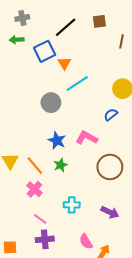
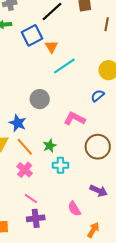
gray circle: (51, 103) -> (40, 99), moved
blue star: (57, 140) -> (18, 123), moved
cyan cross: (72, 205) -> (60, 165), moved
pink semicircle: (86, 241) -> (74, 209), moved

